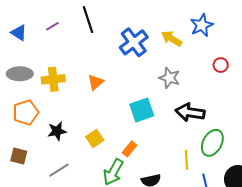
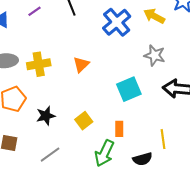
orange rectangle: (130, 149) -> (119, 129), turned -35
yellow line: (187, 160) -> (163, 139), moved

